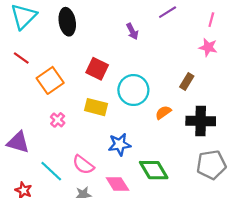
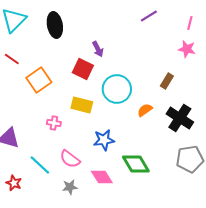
purple arrow: (132, 31) -> (98, 49), moved
pink cross: (58, 120) -> (54, 123), moved, turned -32
black cross: (201, 121) -> (180, 118), turned 32

